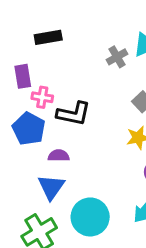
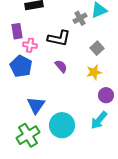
black L-shape: (74, 114) -> (59, 38), moved
purple semicircle: (59, 156) -> (61, 66), moved, turned 48

